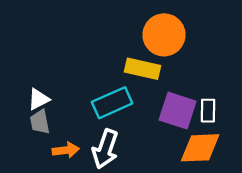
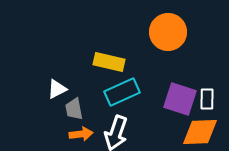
yellow rectangle: (143, 69) -> (109, 62), moved
gray trapezoid: (40, 122) -> (74, 109), moved

